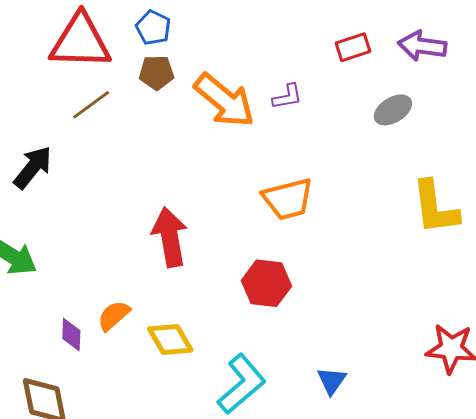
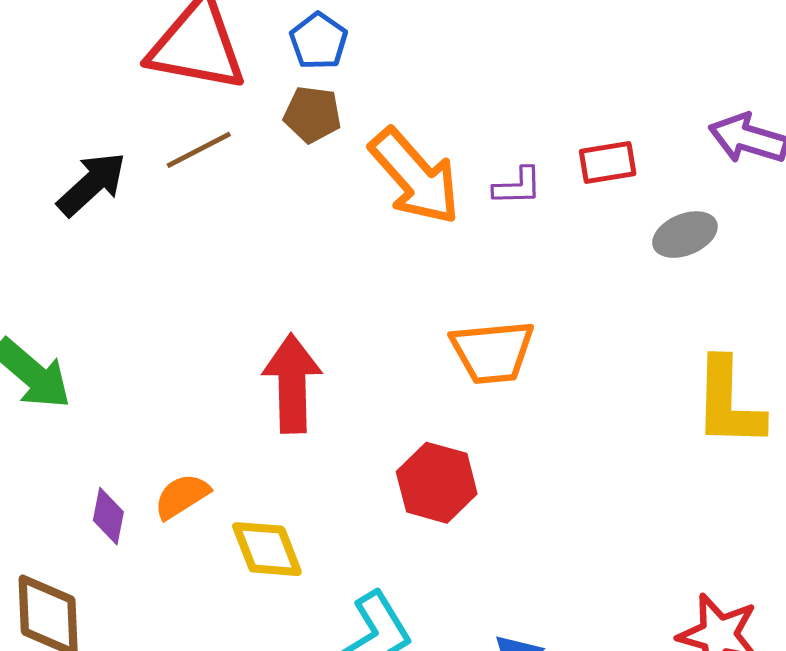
red rectangle: (353, 47) -> (608, 162), moved
black arrow: (33, 167) -> (92, 184), moved

